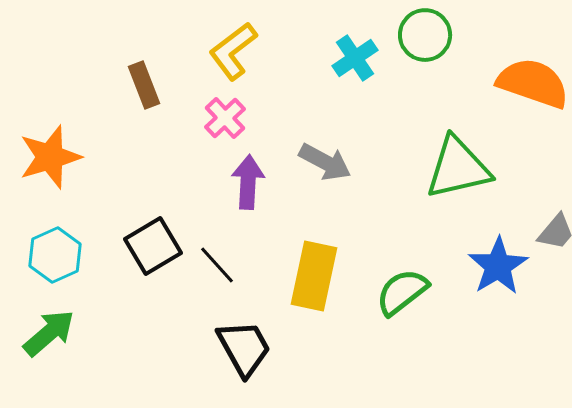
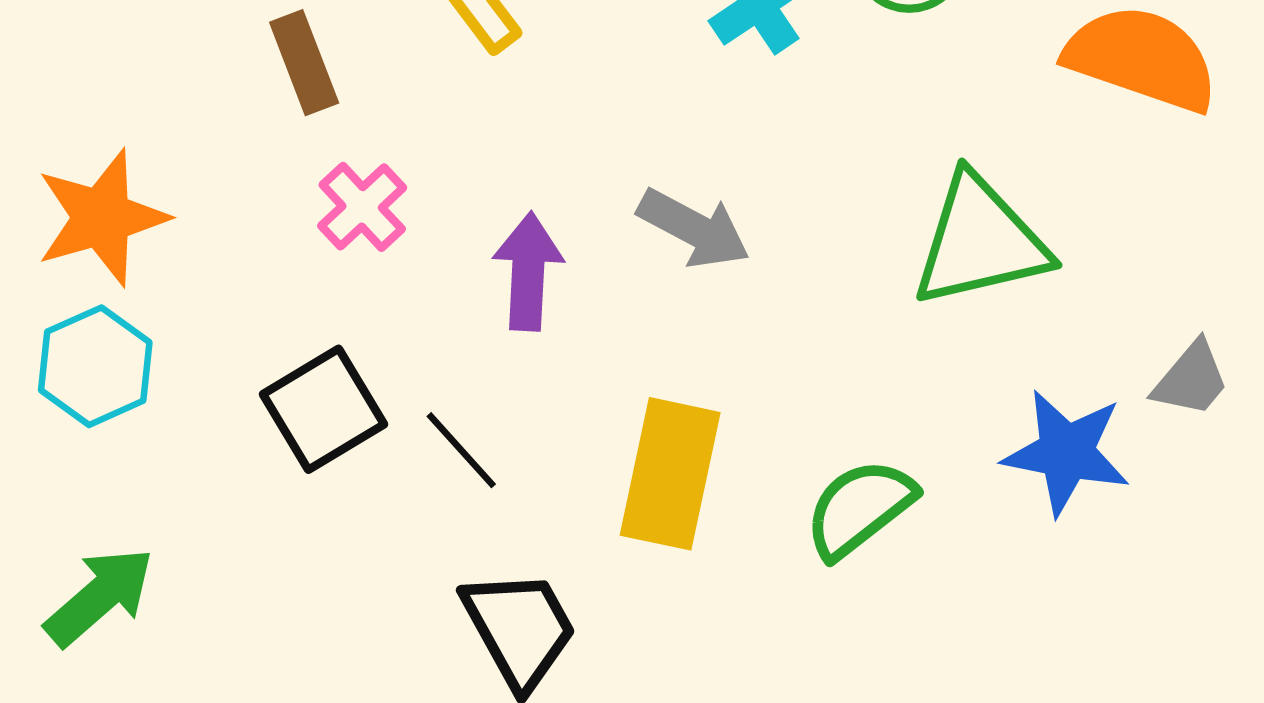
pink cross: (225, 118) -> (362, 207), moved
cyan hexagon: (55, 255) -> (95, 366), moved
blue star: (498, 266) -> (1066, 452), turned -30

